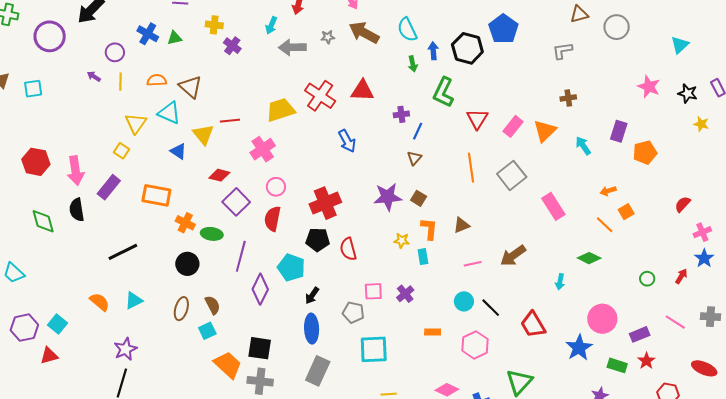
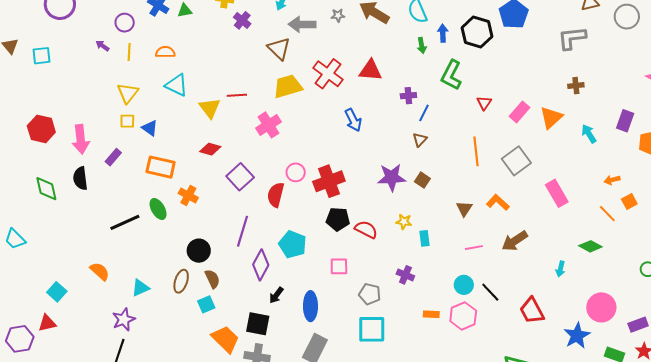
gray L-shape: (562, 51) -> (572, 38), size x1.4
brown triangle: (190, 87) -> (279, 49), moved
red triangle: (477, 119) -> (484, 103), size x0.7
yellow triangle: (136, 123) -> (128, 93), moved
yellow square: (121, 151) -> (127, 121), turned -35
blue triangle: (178, 151) -> (150, 128), moved
red diamond: (219, 175) -> (210, 149), moved
purple rectangle: (109, 187) -> (113, 157), size x0.7
pink circle: (276, 187) -> (296, 172), moved
brown triangle: (461, 225) -> (464, 209), turned -36
orange L-shape: (429, 229) -> (498, 202), moved, turned -55
green ellipse: (212, 234) -> (158, 209), moved, turned 50
black pentagon: (318, 240) -> (338, 219), moved
red semicircle: (348, 249) -> (366, 229), moved, turned 130
black circle: (187, 264) -> (199, 251), moved
pink square: (373, 291) -> (339, 266), moved
purple cross: (405, 294) -> (405, 275), turned -30
black arrow: (312, 296) -> (276, 295), moved
cyan triangle: (134, 300) -> (140, 288), moved
gray pentagon: (353, 312) -> (370, 294), moved
purple hexagon: (24, 328) -> (20, 339), moved
pink hexagon: (475, 345) -> (463, 316), moved

